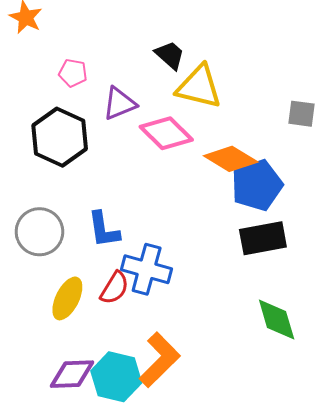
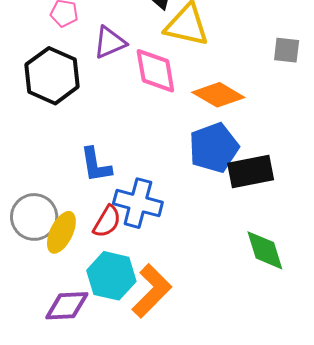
pink diamond: (166, 133) -> (155, 71), turned 36
blue pentagon: (257, 185) -> (214, 148), moved
gray circle: (39, 232) -> (34, 217), moved
cyan hexagon: (116, 377) -> (111, 276), moved

